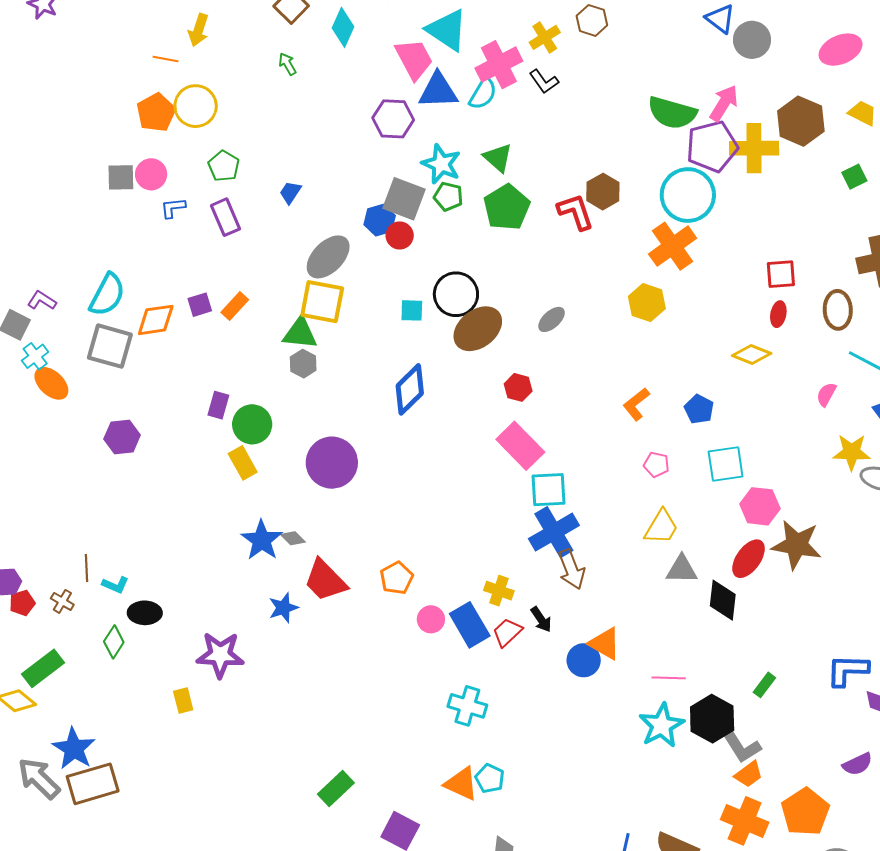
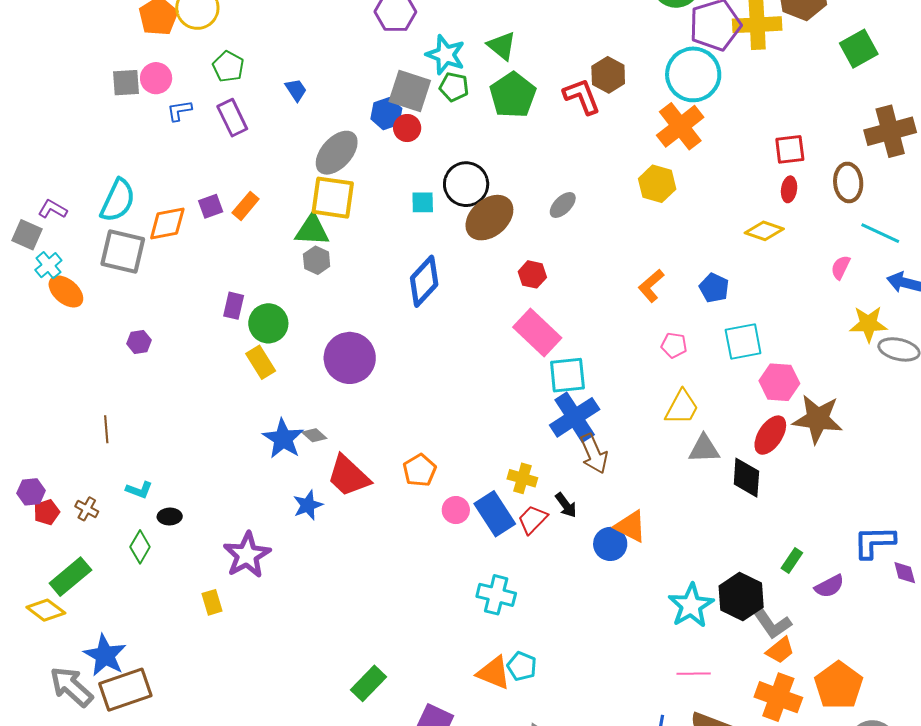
green square: (854, 177) -> (859, 49), size x1.5
blue trapezoid: (290, 192) -> (296, 90), turned 115
purple hexagon: (122, 437) -> (139, 342), size x0.7
brown line: (87, 568) -> (106, 429), moved
black ellipse: (145, 613) -> (170, 517), size x0.7
purple star: (220, 655) -> (247, 555), turned -30
pink line: (669, 678) -> (694, 674), moved
purple semicircle: (857, 764) -> (829, 586), moved

